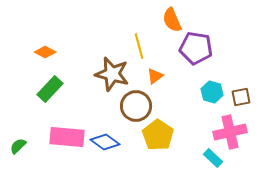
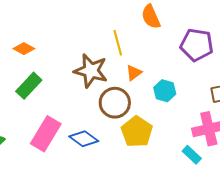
purple pentagon: (196, 48) -> (197, 45), moved
cyan hexagon: (212, 92) -> (165, 91), moved
pink rectangle: (67, 137) -> (46, 134), turned -64

